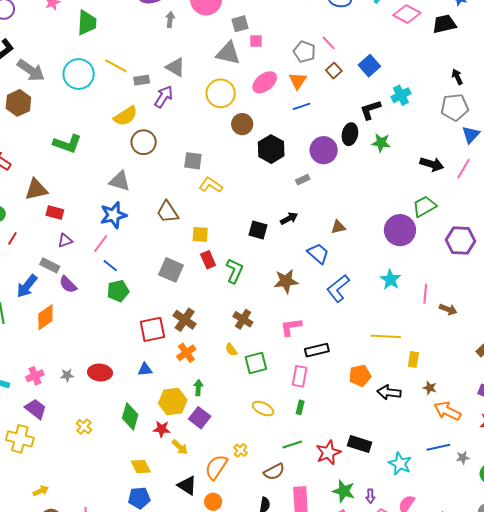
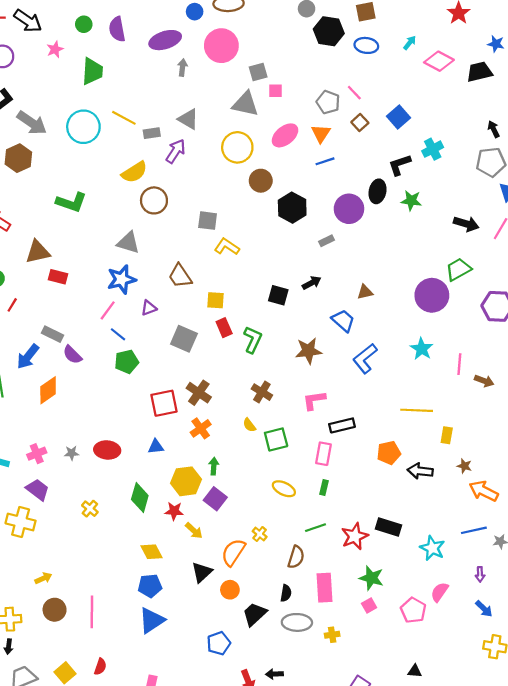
purple triangle: (65, 241) -> (149, 308), moved
brown semicircle: (274, 472) -> (296, 557), turned -45
black triangle: (187, 485) -> (202, 572), turned 45
purple arrow: (370, 496) -> (480, 574), moved

